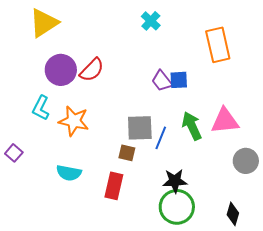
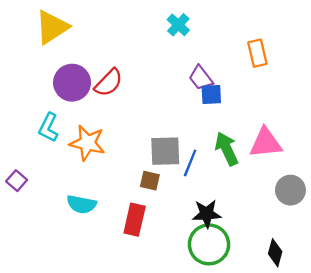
orange rectangle: (218, 45) -> (257, 53), size x0.7
purple trapezoid: (162, 81) -> (201, 78), moved

